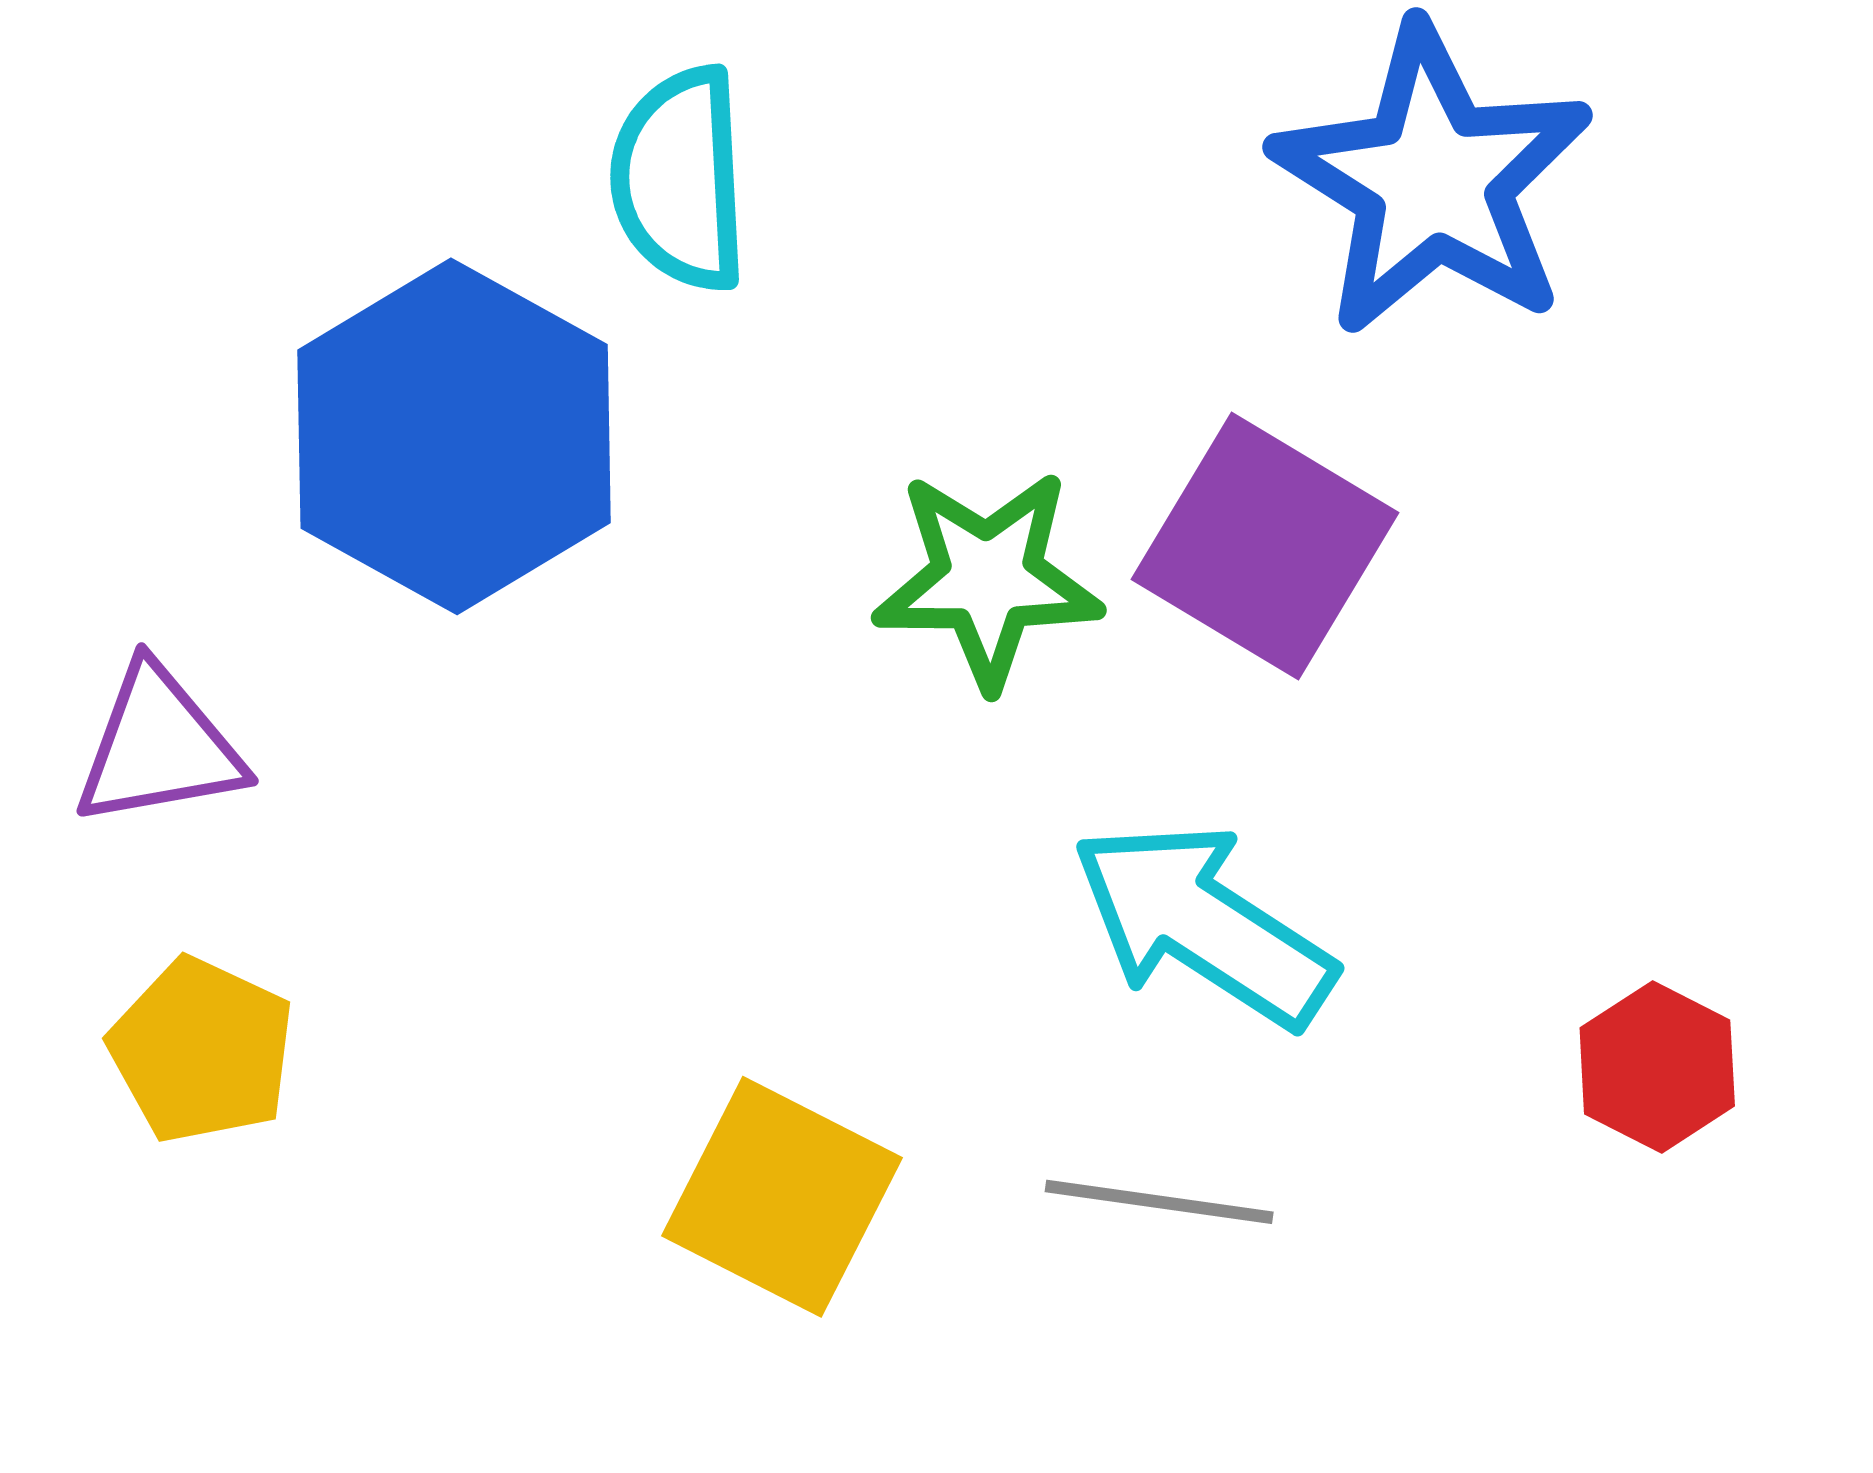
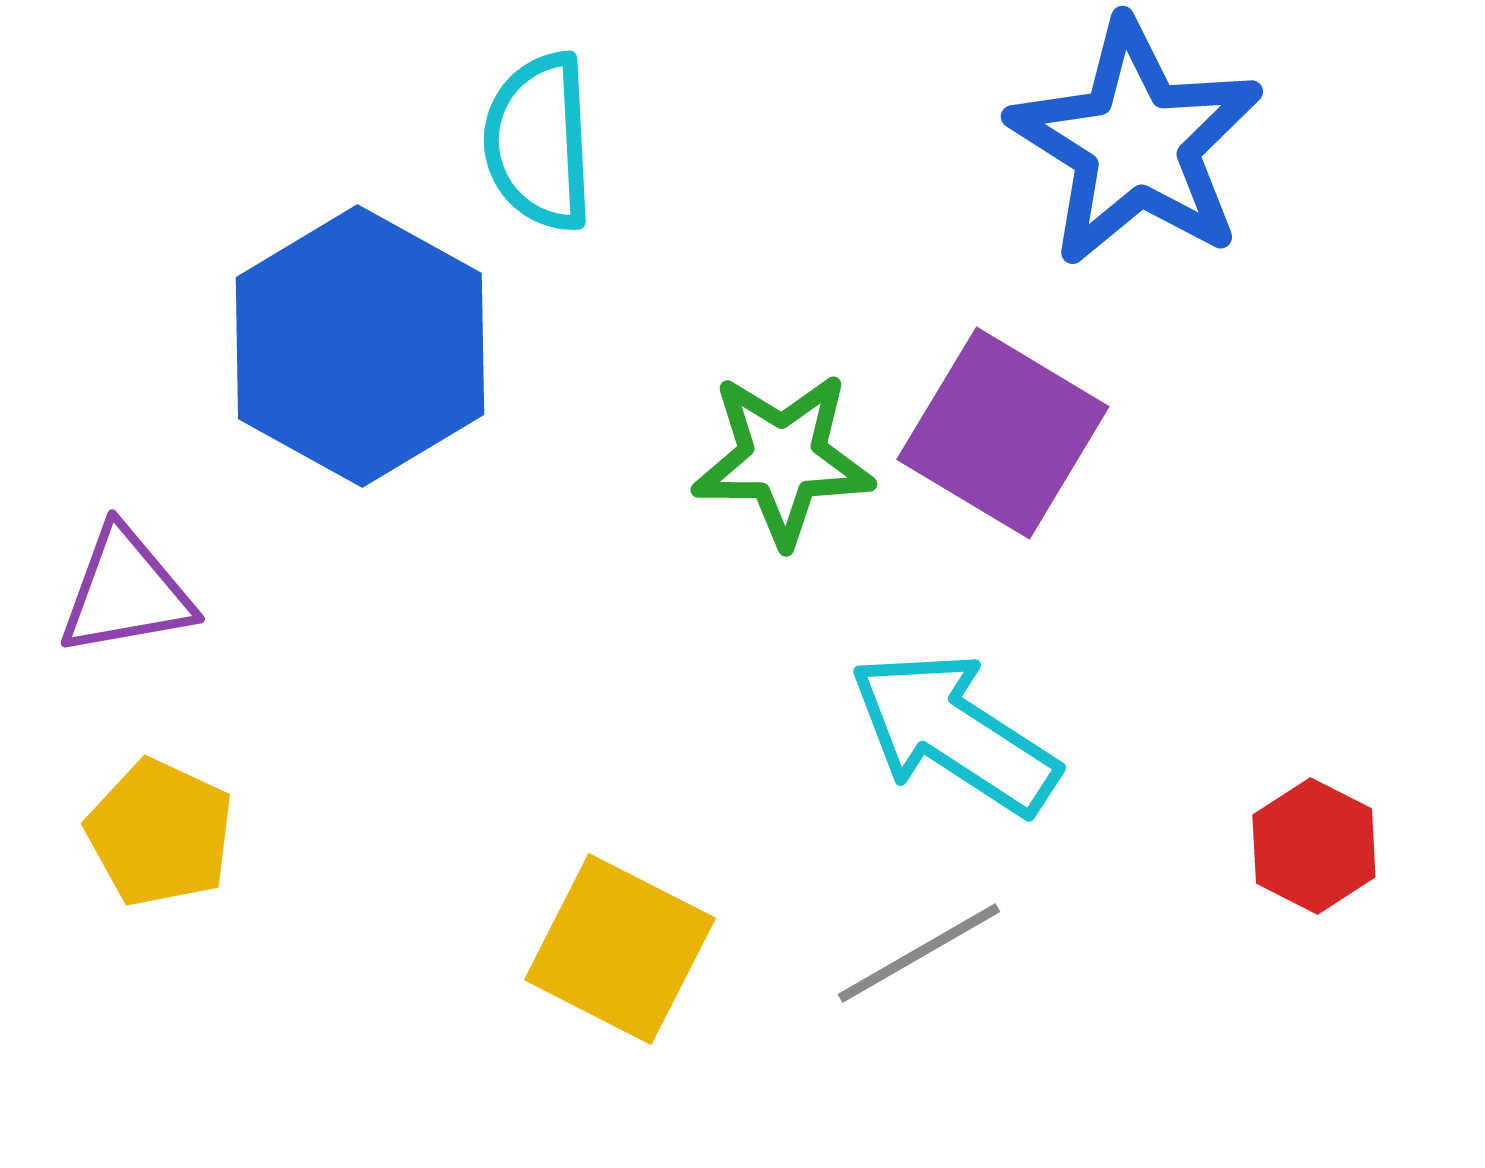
gray line: (1159, 1202) -> (919, 953), turned -38

